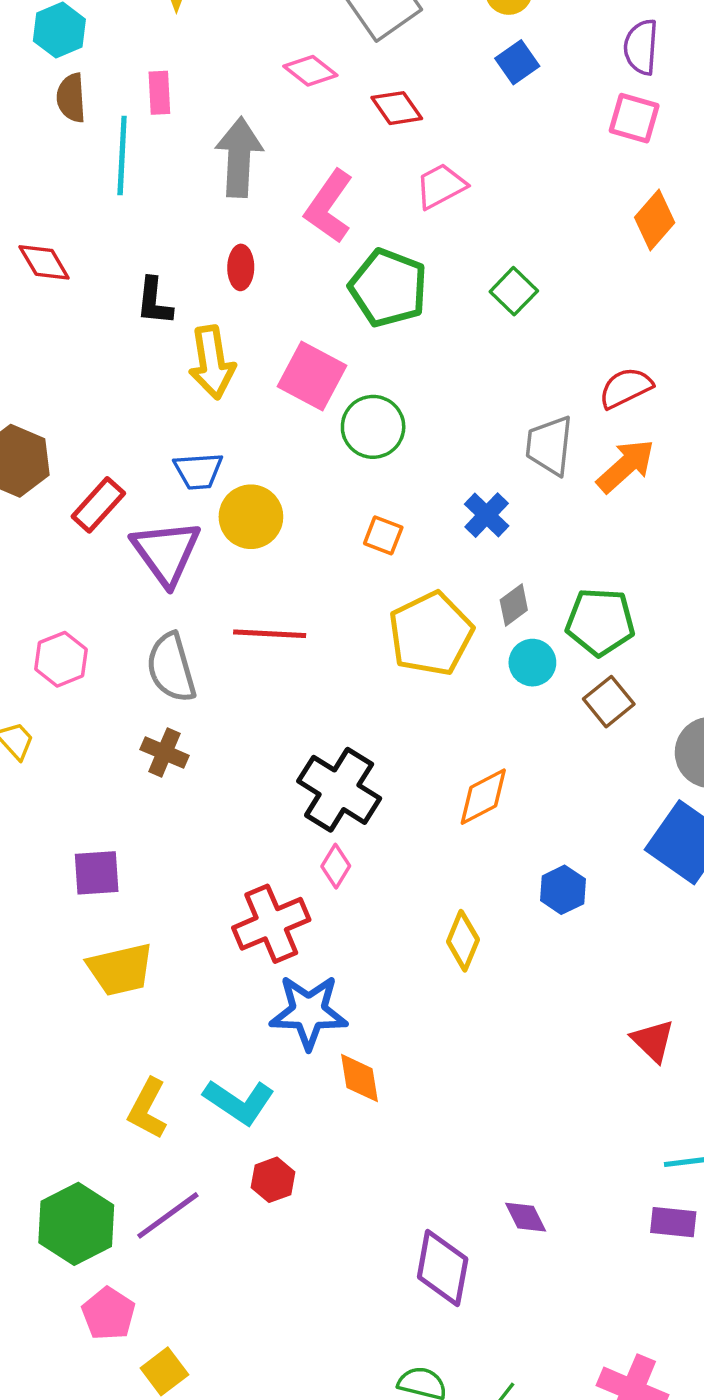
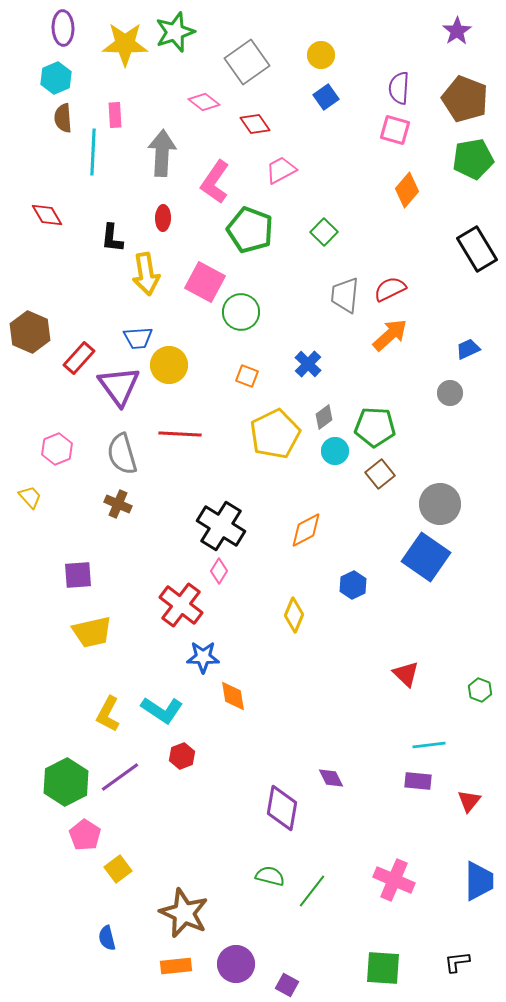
gray trapezoid: (549, 446) -> (345, 295), moved
red cross: (271, 924) -> (181, 605), turned -30
blue star: (309, 1012) -> (203, 657), size x0.7

